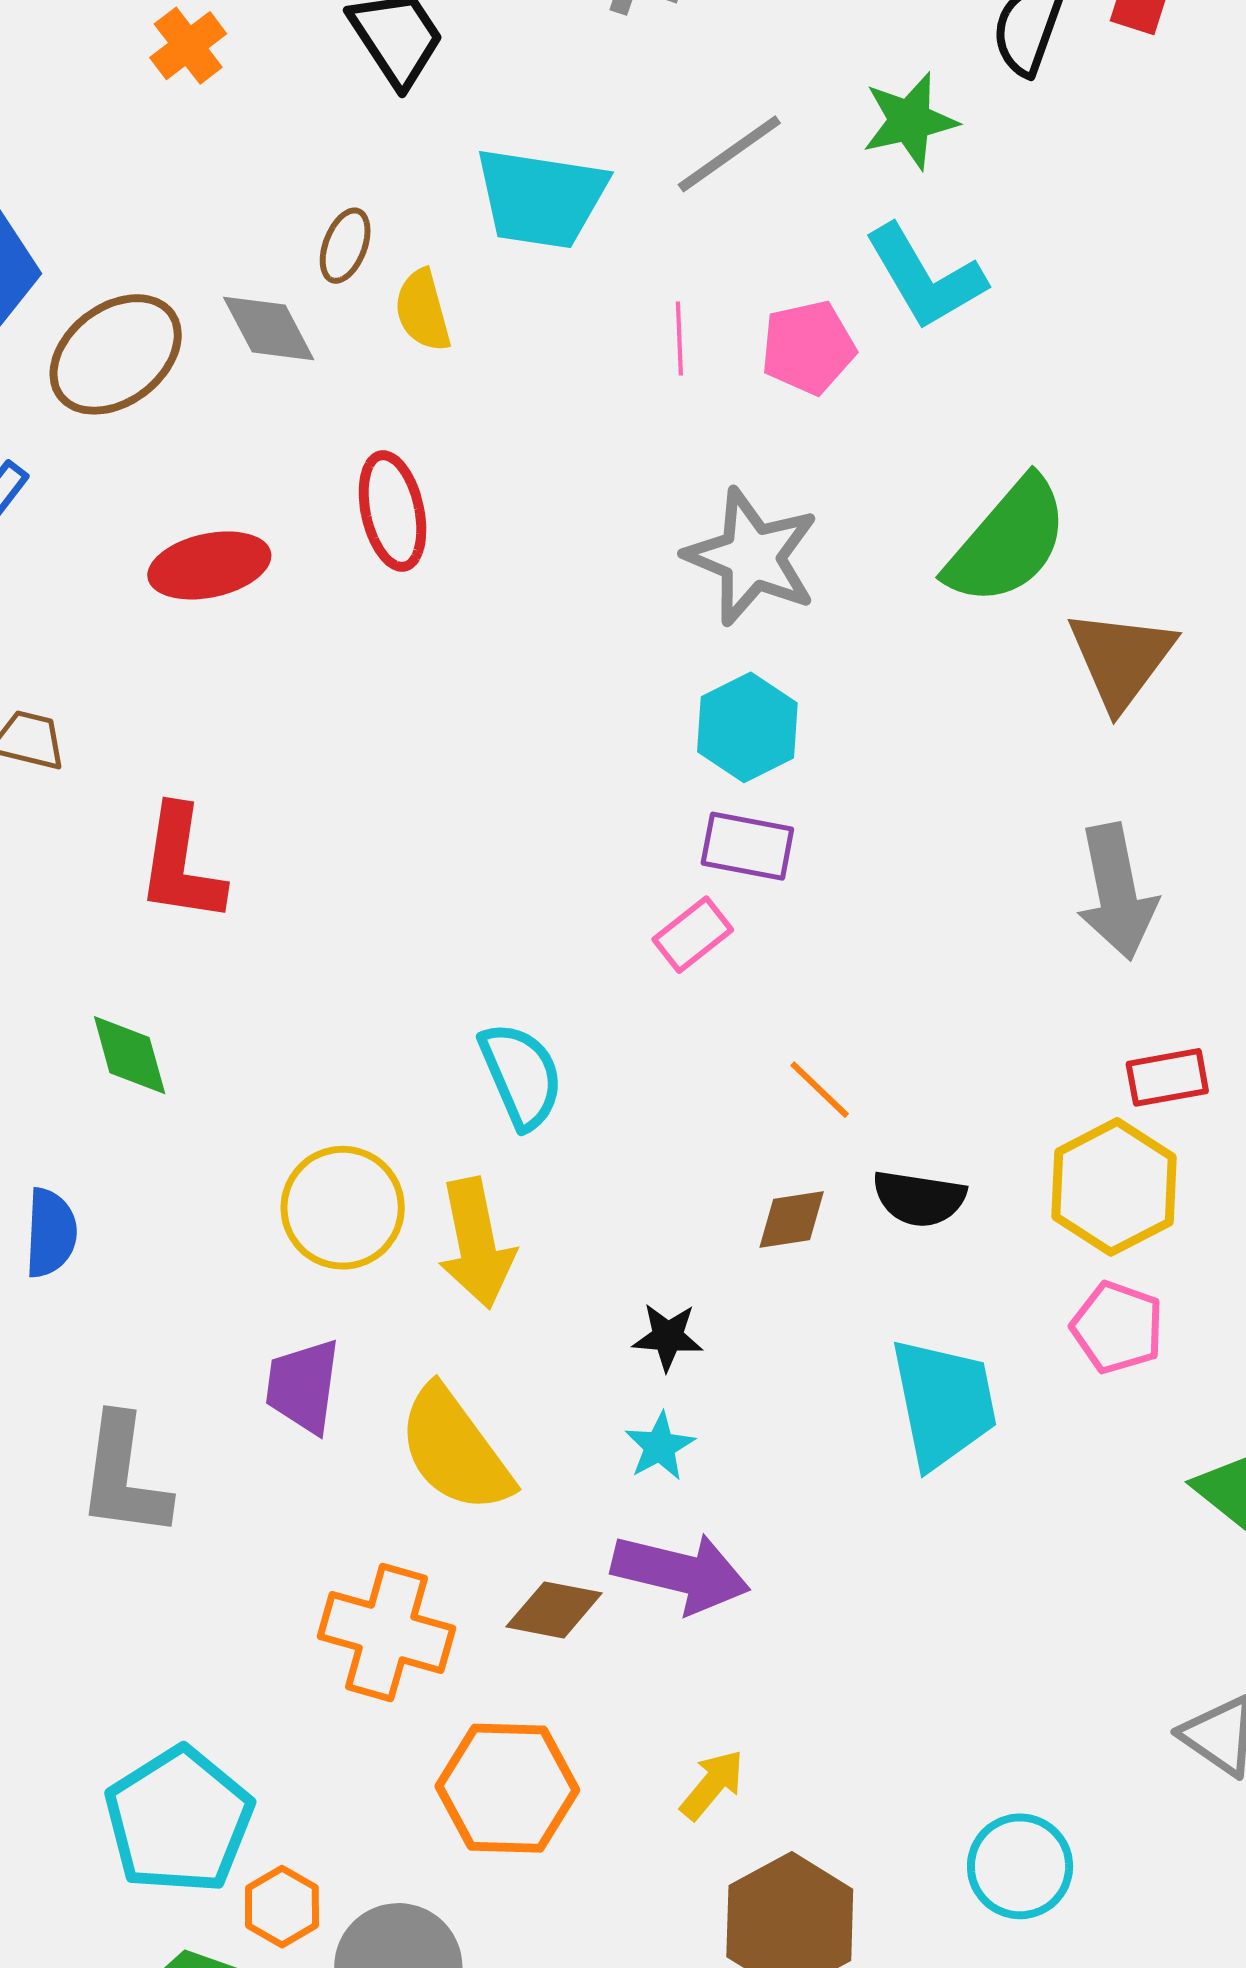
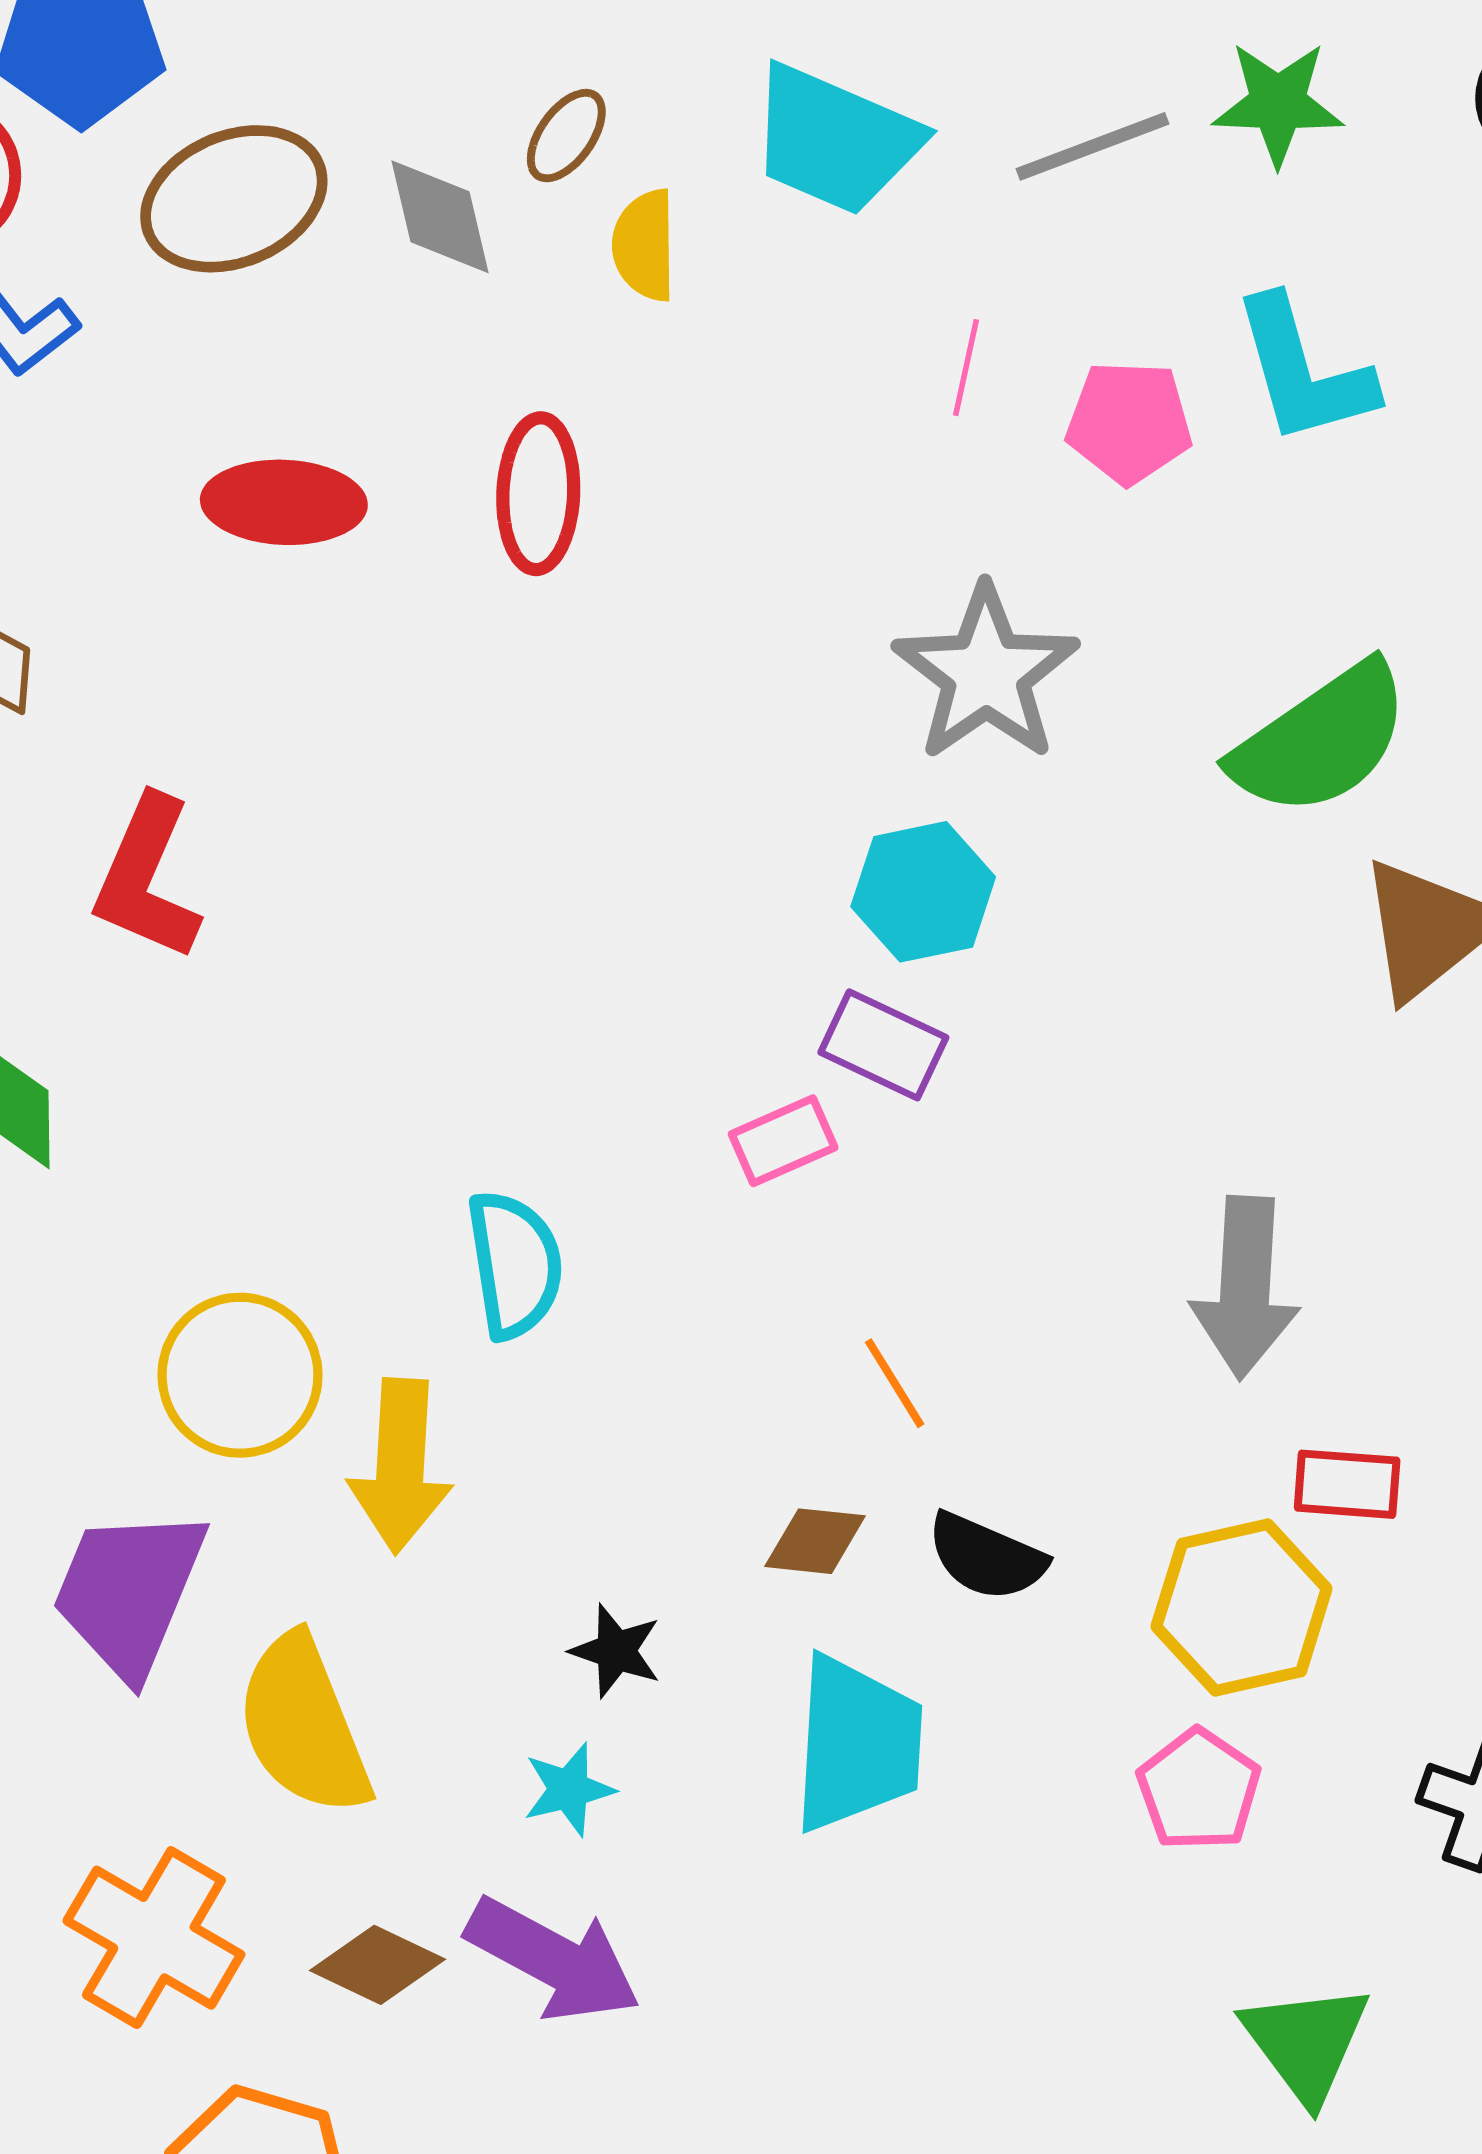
green star: (910, 121) -> (1278, 103), moved
gray arrow: (1117, 892) -> (1245, 1288), moved
purple trapezoid: (303, 1386) -> (129, 1592), size x1.4
cyan trapezoid: (944, 1403) -> (857, 1744), moved

